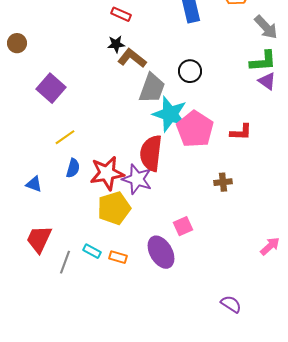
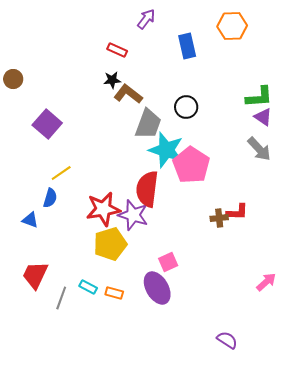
gray arrow: (266, 27) -> (259, 149), moved
red L-shape: (241, 132) -> (237, 212), moved
blue semicircle: (73, 168) -> (50, 198), moved
pink square: (183, 226) -> (168, 262), moved

